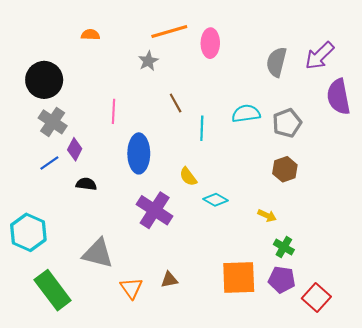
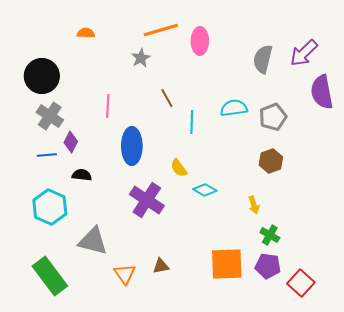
blue line: (49, 163) -> (47, 155), turned 30
yellow arrow: (267, 216) -> (254, 205), turned 48
cyan hexagon: (28, 232) -> (50, 207), moved

